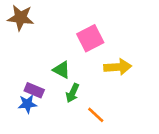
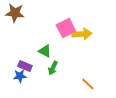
yellow arrow: (118, 67) -> (82, 34), moved
orange line: (96, 115) -> (88, 84), moved

